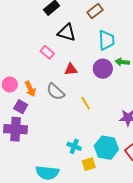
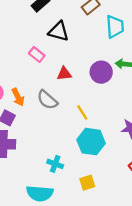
cyan trapezoid: (106, 40) -> (115, 27), moved
cyan cross: (74, 146) -> (55, 164), moved
cyan hexagon: (106, 148) -> (91, 142), moved

